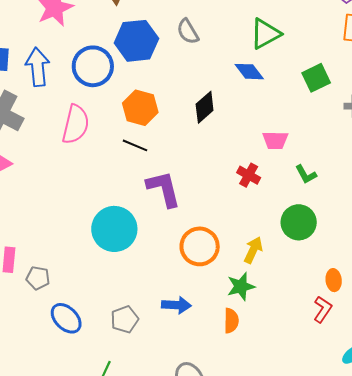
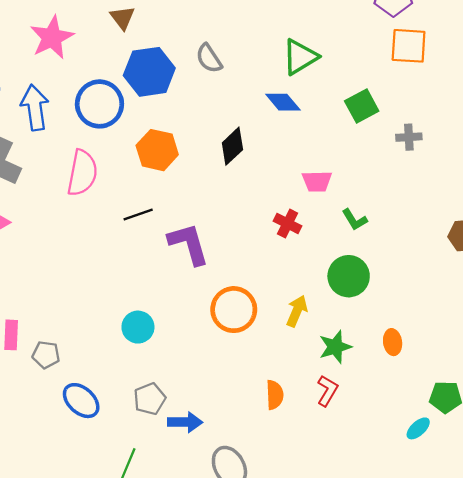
black line: (135, 145) -> (138, 214), moved, turned -40
cyan circle: (114, 229) -> (138, 327), moved, size x0.6
green star: (241, 286) -> (335, 347), moved
blue arrow: (176, 305) -> (185, 422), moved
red L-shape: (323, 309) -> (327, 391), moved

